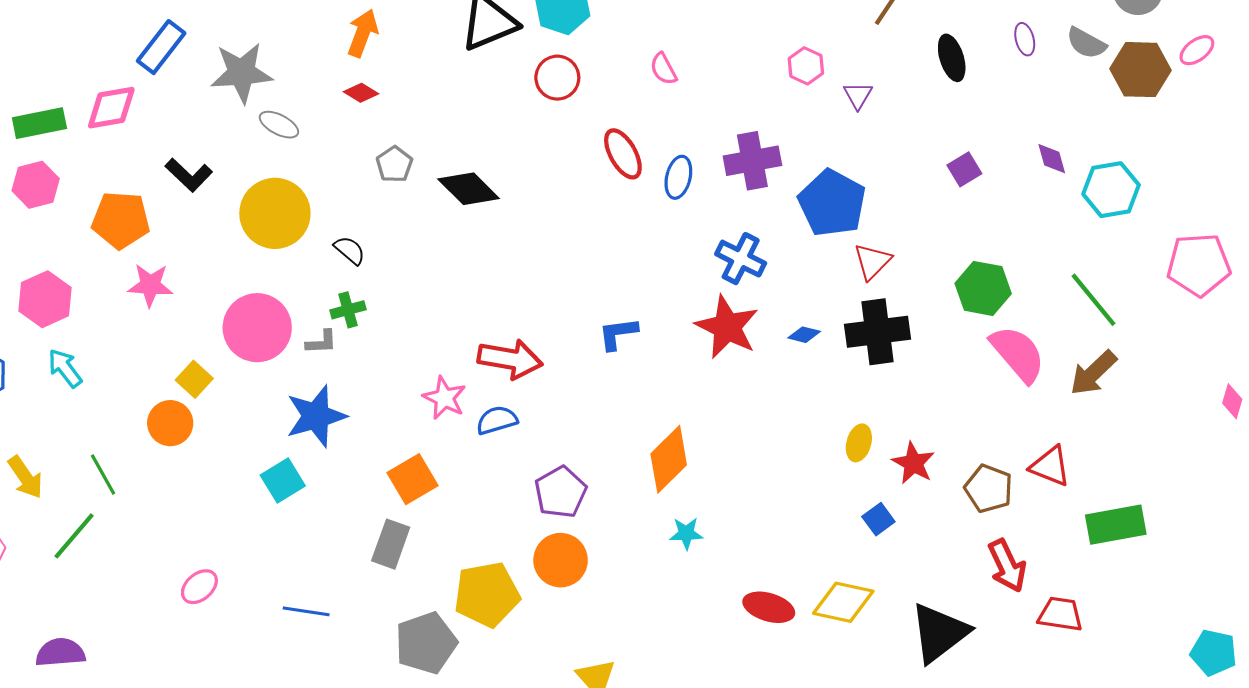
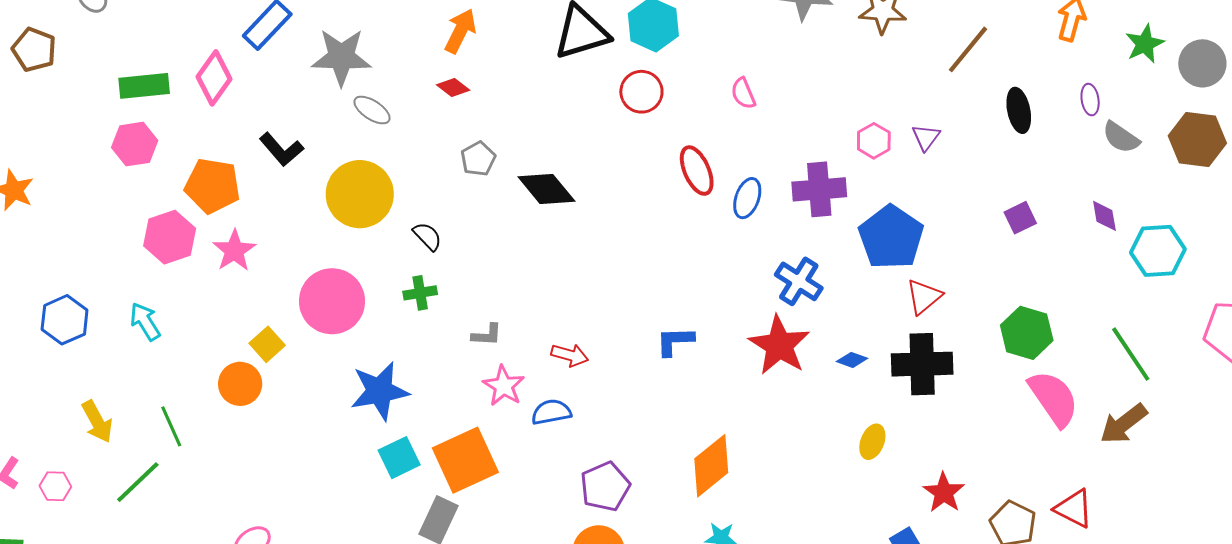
gray semicircle: (1086, 43) -> (1121, 137), moved
pink hexagon: (806, 66) -> (874, 141), moved
pink diamond: (111, 108) -> (214, 78), turned -50
pink star: (150, 285) -> (234, 251), turned 30
pink hexagon: (45, 299) -> (170, 237), moved
gray L-shape: (321, 342) -> (487, 335), moved
red arrow: (510, 359) -> (570, 355), size x0.6
yellow ellipse: (859, 443) -> (872, 442), moved
orange square: (413, 479) -> (465, 460), size x1.4
cyan square: (283, 481) -> (399, 458), moved

